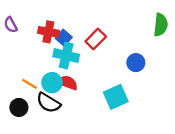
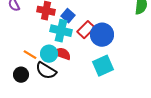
blue square: (64, 38) -> (68, 16), moved
red rectangle: (96, 39) -> (86, 30), moved
blue circle: (136, 63) -> (102, 35), moved, size x1.5

